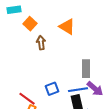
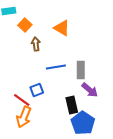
blue square: (52, 89) -> (37, 90), moved
blue line: (78, 90) -> (56, 67), moved

